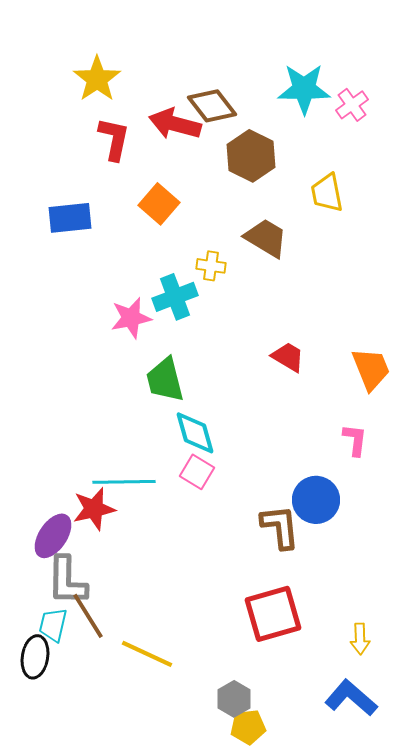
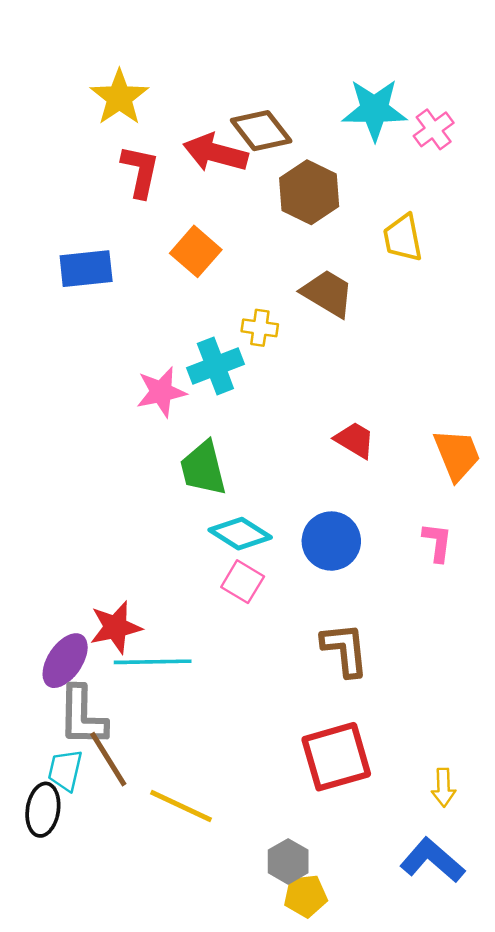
cyan diamond: (195, 433) -> (240, 534), turned -42
cyan line: (124, 482) -> (153, 662), moved
blue circle: (316, 500) -> (331, 541), moved

